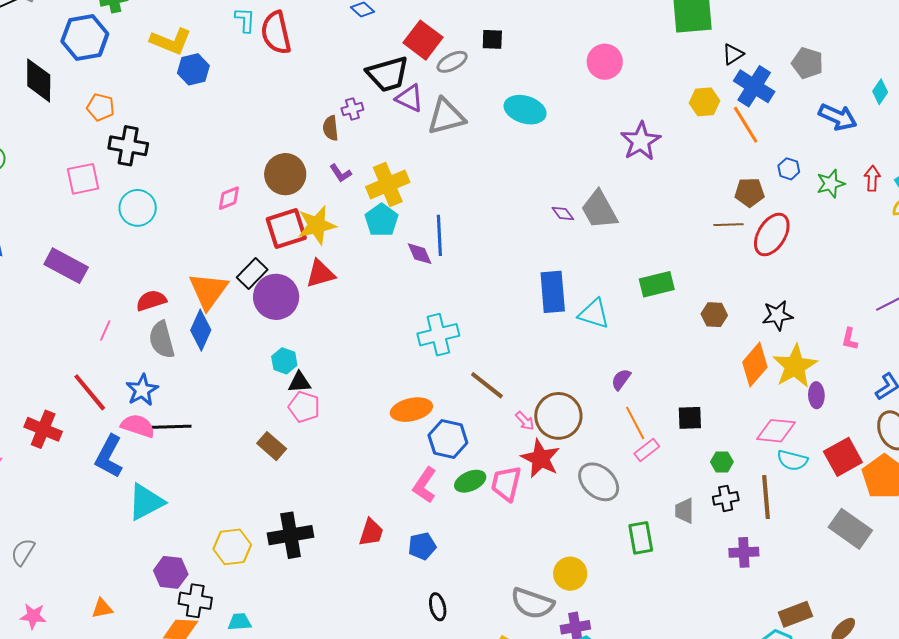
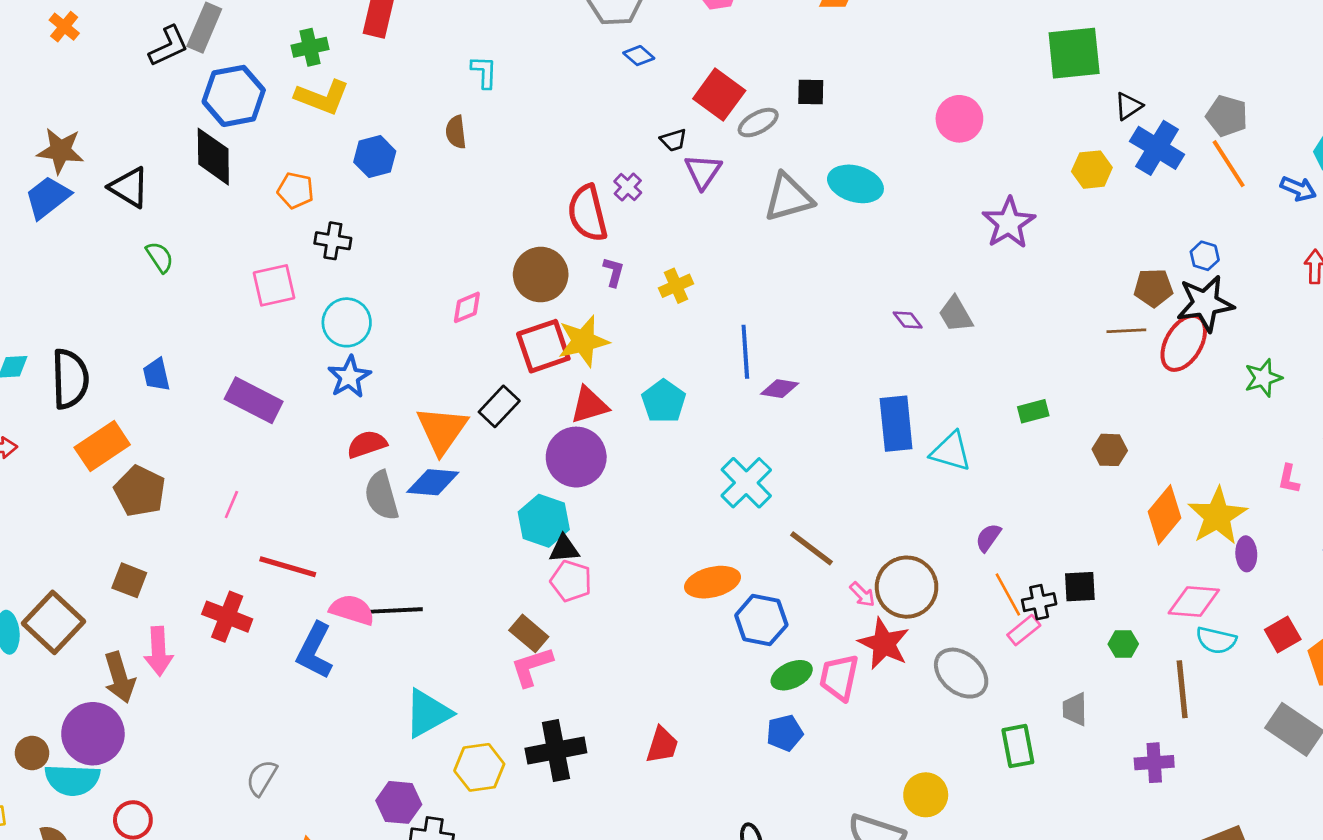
red semicircle: (276, 33) -> (587, 213), moved
blue hexagon: (85, 37) -> (234, 96), moved
yellow L-shape: (171, 41) -> (322, 97), moved
blue hexagon: (193, 69) -> (375, 157), moved
black trapezoid: (388, 74) -> (674, 140), size x0.5
purple triangle: (410, 98) -> (703, 171), turned 40
purple cross: (352, 109) -> (628, 187), turned -30
gray triangle: (446, 117) -> (788, 197), moved
blue arrow: (838, 117) -> (1298, 189), moved, size x0.7
orange line: (746, 125) -> (1229, 164), moved
brown semicircle: (331, 128) -> (456, 132), moved
black cross: (128, 146) -> (333, 241), size x0.7
purple L-shape: (341, 173) -> (614, 272), turned -130
yellow cross: (388, 184) -> (676, 286), size x0.6
green star: (831, 184) -> (1263, 378), moved
gray trapezoid: (599, 210) -> (956, 314), size x0.7
cyan pentagon: (381, 220) -> (664, 401), moved
purple diamond: (420, 254) -> (780, 389), moved, turned -56
green rectangle: (657, 284) -> (1033, 411), size x0.7
purple circle: (276, 297) -> (576, 457), moved
black star: (777, 315) -> (1205, 303), moved, size x1.4
blue diamond: (201, 330) -> (433, 482), turned 72
pink line: (105, 331) -> (231, 504), moved
cyan cross: (438, 335) -> (746, 483), turned -30
cyan hexagon: (284, 361) -> (544, 521), size x1.5
blue star: (142, 390) -> (349, 377), moved
red line: (90, 392) -> (288, 567), turned -33
red square: (843, 457) -> (1283, 635), size x0.7
pink L-shape: (425, 485) -> (532, 667), moved, turned 39
black cross: (726, 498) -> (1039, 602), moved
cyan triangle: (146, 502) -> (428, 713), moved
blue pentagon: (422, 546) -> (785, 733), moved
gray semicircle: (23, 552) -> (262, 778), moved

